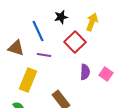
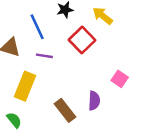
yellow arrow: (92, 22) -> (103, 16), turned -72
purple semicircle: (85, 72) -> (94, 101), moved

